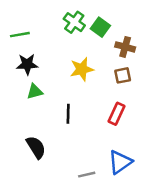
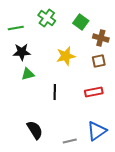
green cross: (74, 22) -> (47, 18), moved
red rectangle: (116, 114) -> (94, 92), turned 54
black semicircle: (36, 147) -> (35, 130), moved

